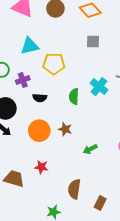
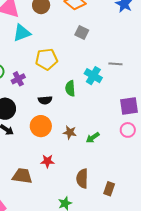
gray square: (93, 41) -> (82, 33), turned 32
cyan triangle: (30, 46) -> (22, 33), moved
black semicircle: (40, 98) -> (45, 100), moved
brown star: (65, 129) -> (70, 132), moved

